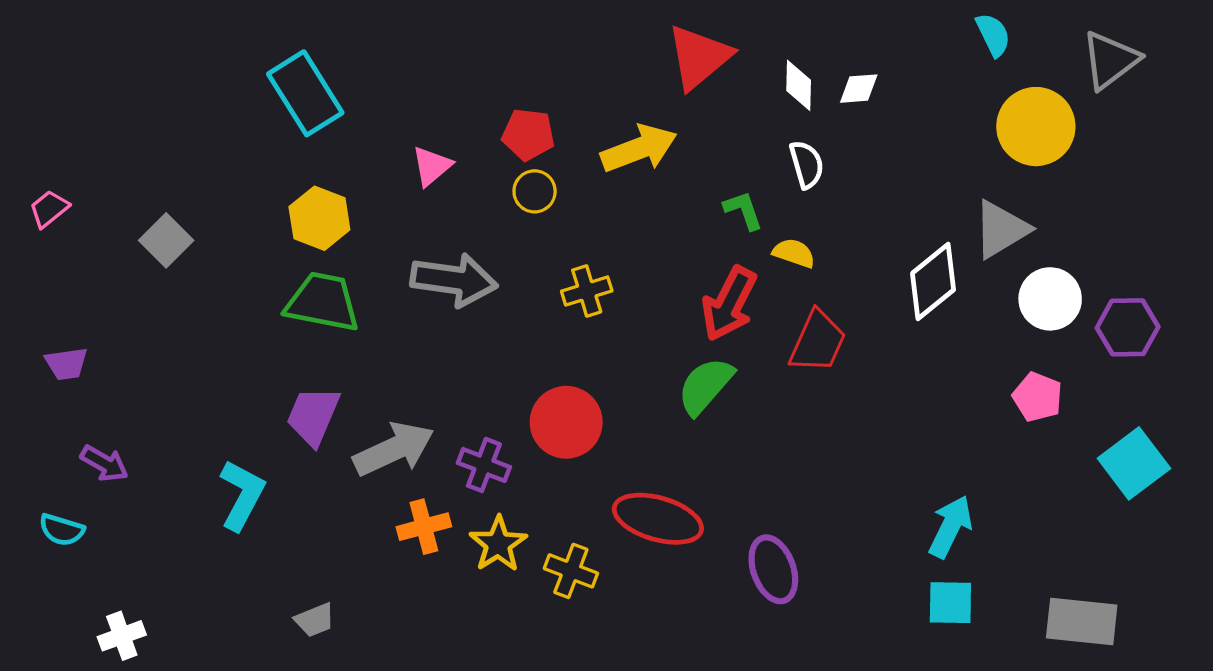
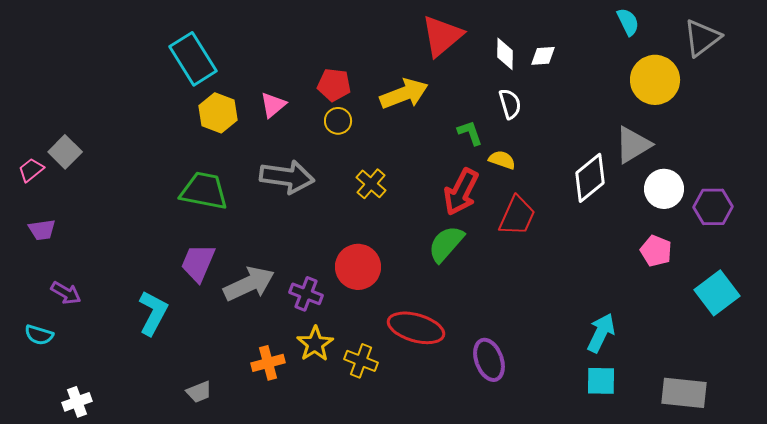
pink trapezoid: (49, 209) -> (31, 170), moved
yellow hexagon: (319, 218) -> (218, 113), moved
gray square: (166, 240) -> (65, 152), moved
yellow cross: (587, 291) -> (371, 184), turned -32
orange cross: (424, 527) -> (268, 363), moved

